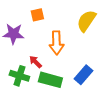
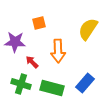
red arrow: (35, 62) -> (32, 62), moved

